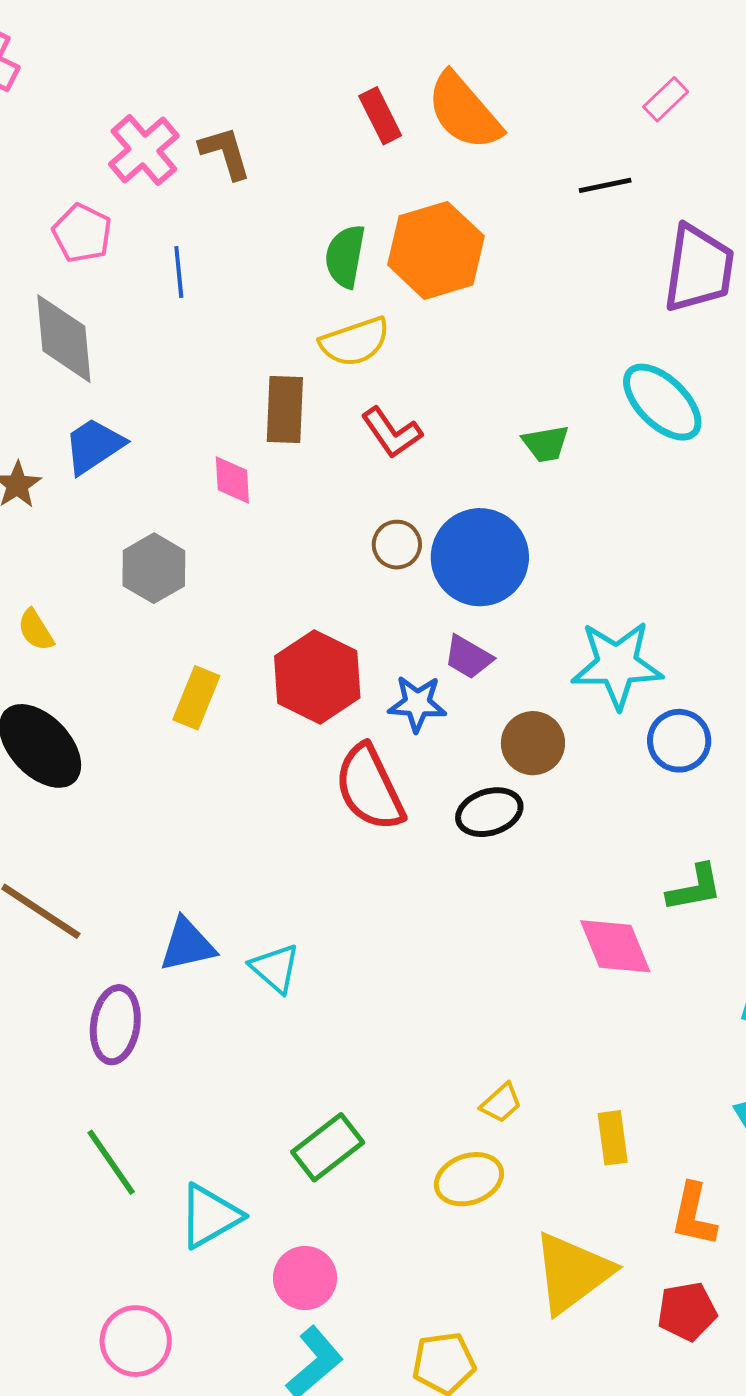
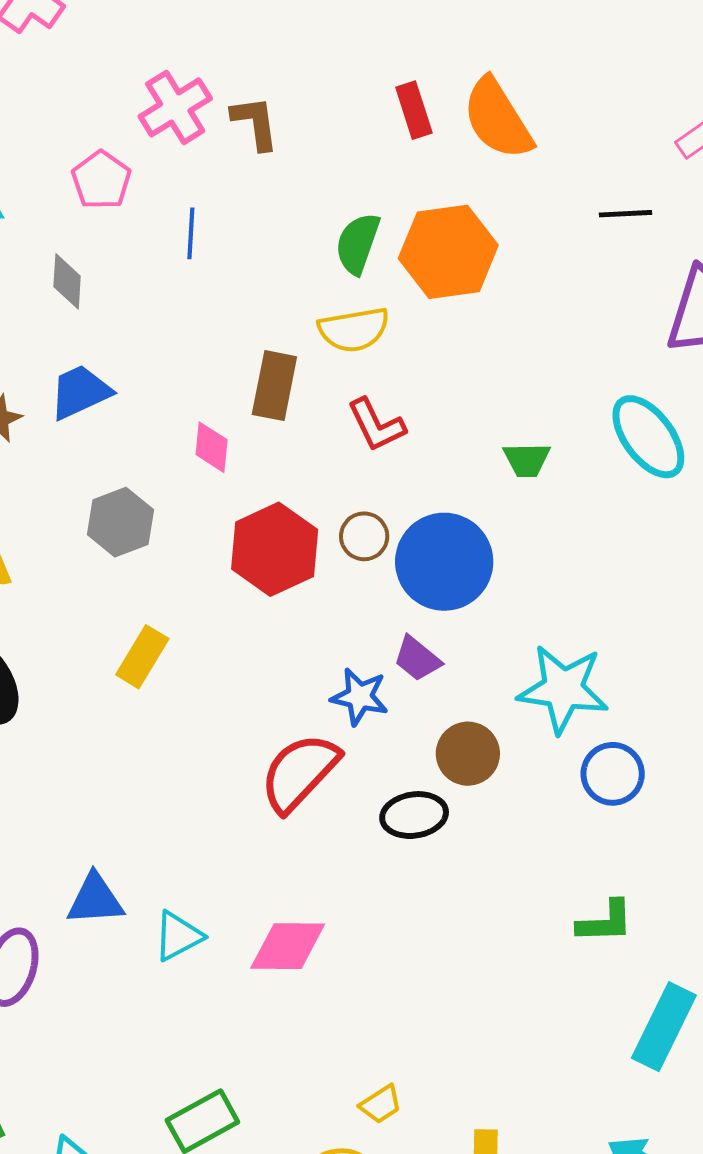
gray diamond: (64, 339) -> (67, 281), size x0.6
red hexagon: (317, 677) -> (275, 549), moved
red semicircle: (370, 788) -> (299, 772), turned 60
pink diamond: (615, 946) -> (288, 946), moved, turned -76
cyan triangle: (275, 968) -> (178, 936), turned 42

